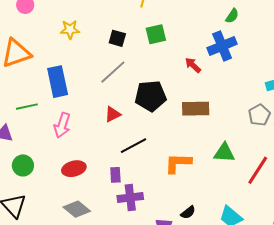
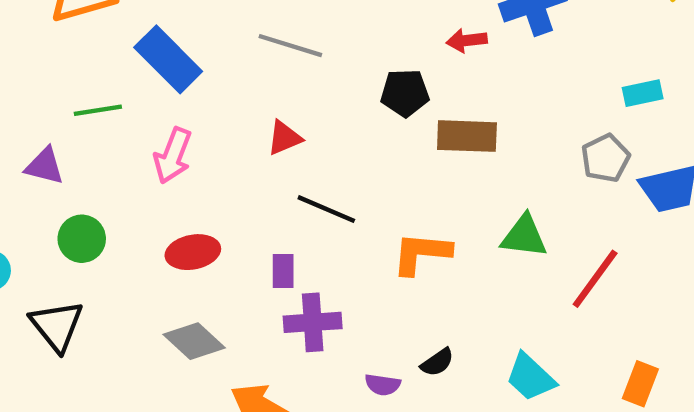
red arrow: (193, 65) -> (467, 40), turned -54
gray line: (113, 72) -> (290, 46), turned 56
blue rectangle: (58, 82) -> (168, 59), turned -36
black pentagon: (151, 96) -> (405, 93), moved, size x0.7
black line: (134, 146) -> (326, 209), turned 48

